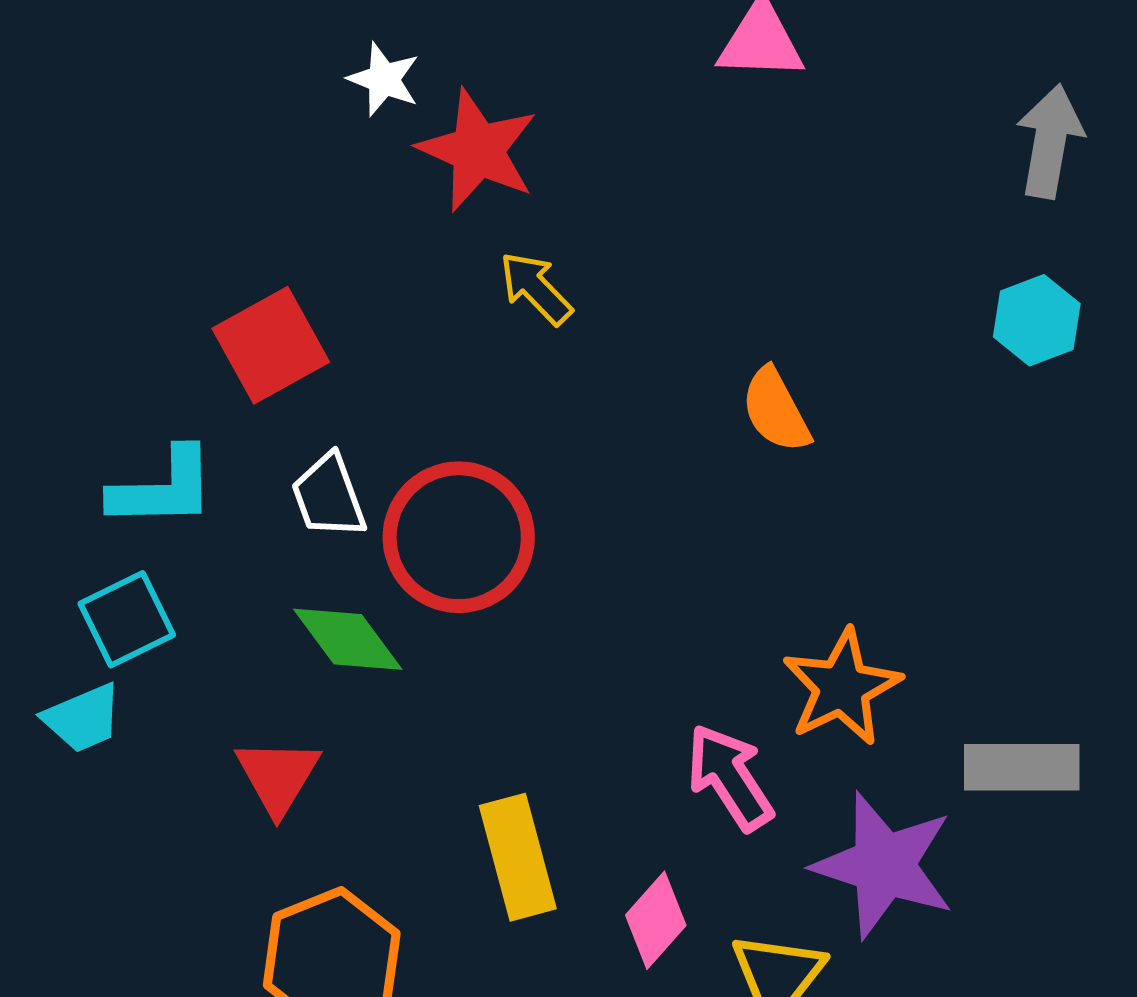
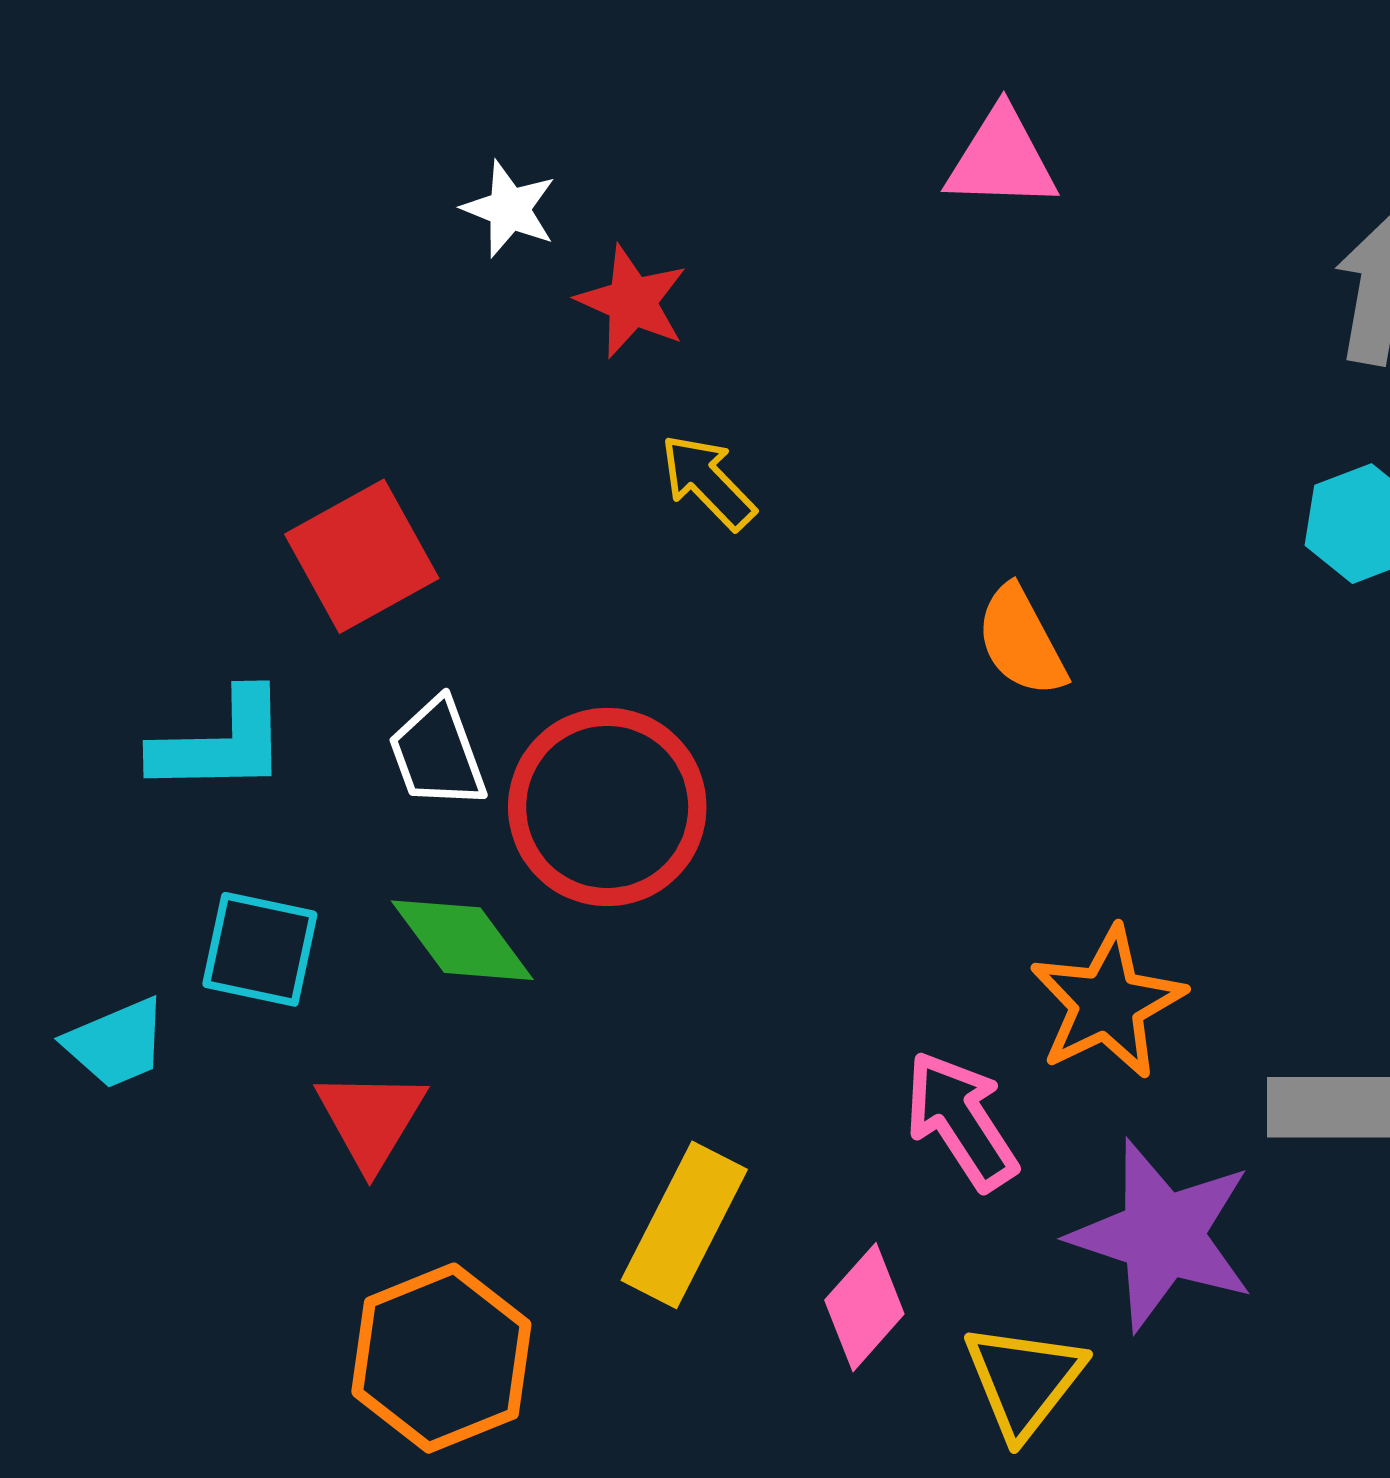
red star: (478, 150) -> (632, 302), size x0.7
cyan square: (127, 619) -> (260, 949), moved, turned 38
yellow rectangle: (518, 857) -> (684, 1225), turned 42

